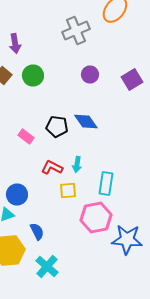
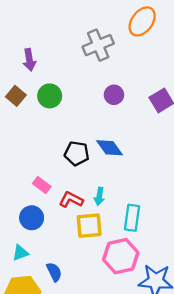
pink rectangle: (26, 136) -> (42, 185), moved
yellow square: (68, 190) -> (89, 226), size x1.4
blue circle: (17, 194) -> (32, 218), moved

